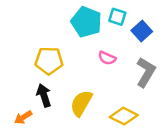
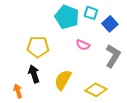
orange arrow: (23, 117) -> (18, 91), turned 104

